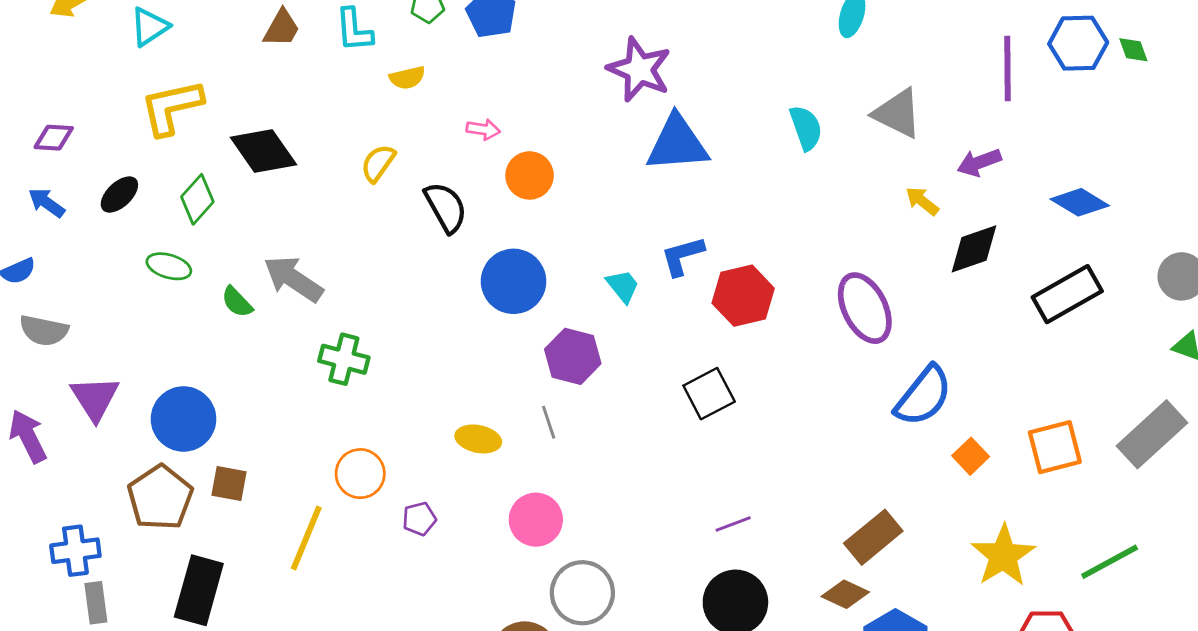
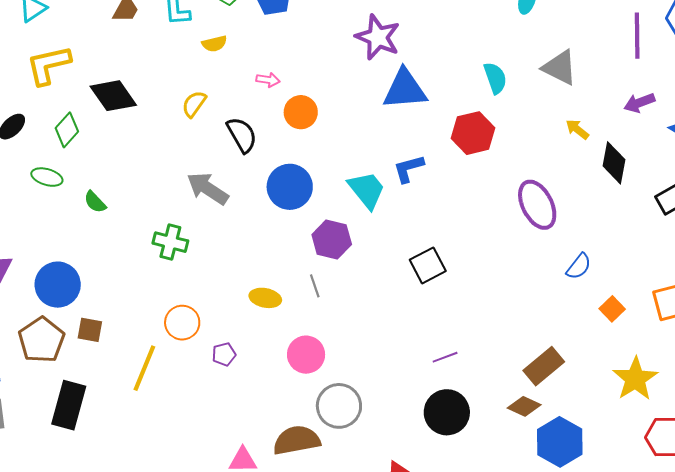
purple arrow: (979, 162) -> (639, 103), moved
black diamond: (974, 249) -> (614, 163), turned -60
gray arrow: (293, 279) -> (208, 188), moved
cyan trapezoid: (623, 286) -> (367, 190), size x1.6
red hexagon: (743, 296) -> (473, 133), moved
blue semicircle: (924, 396) -> (579, 266), size x0.6

